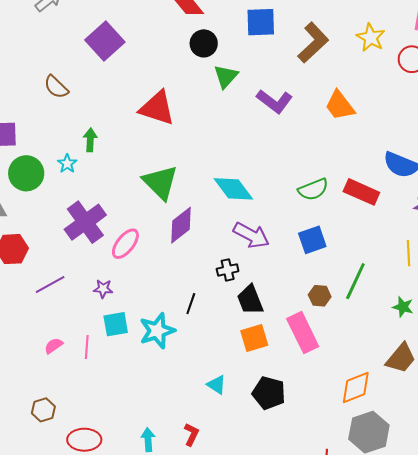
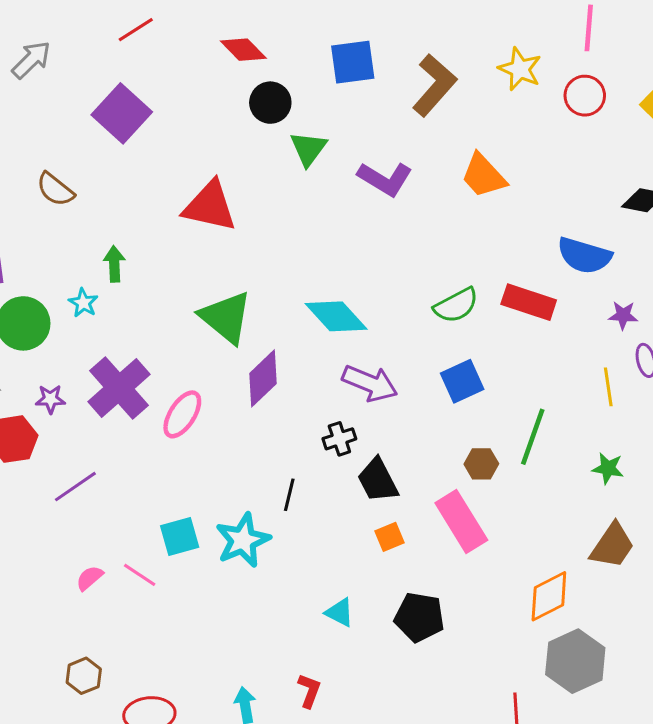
purple star: (103, 289) -> (50, 399), moved
orange square: (254, 338) -> (389, 537), size x0.7
pink line: (87, 347) -> (140, 575), turned -55

